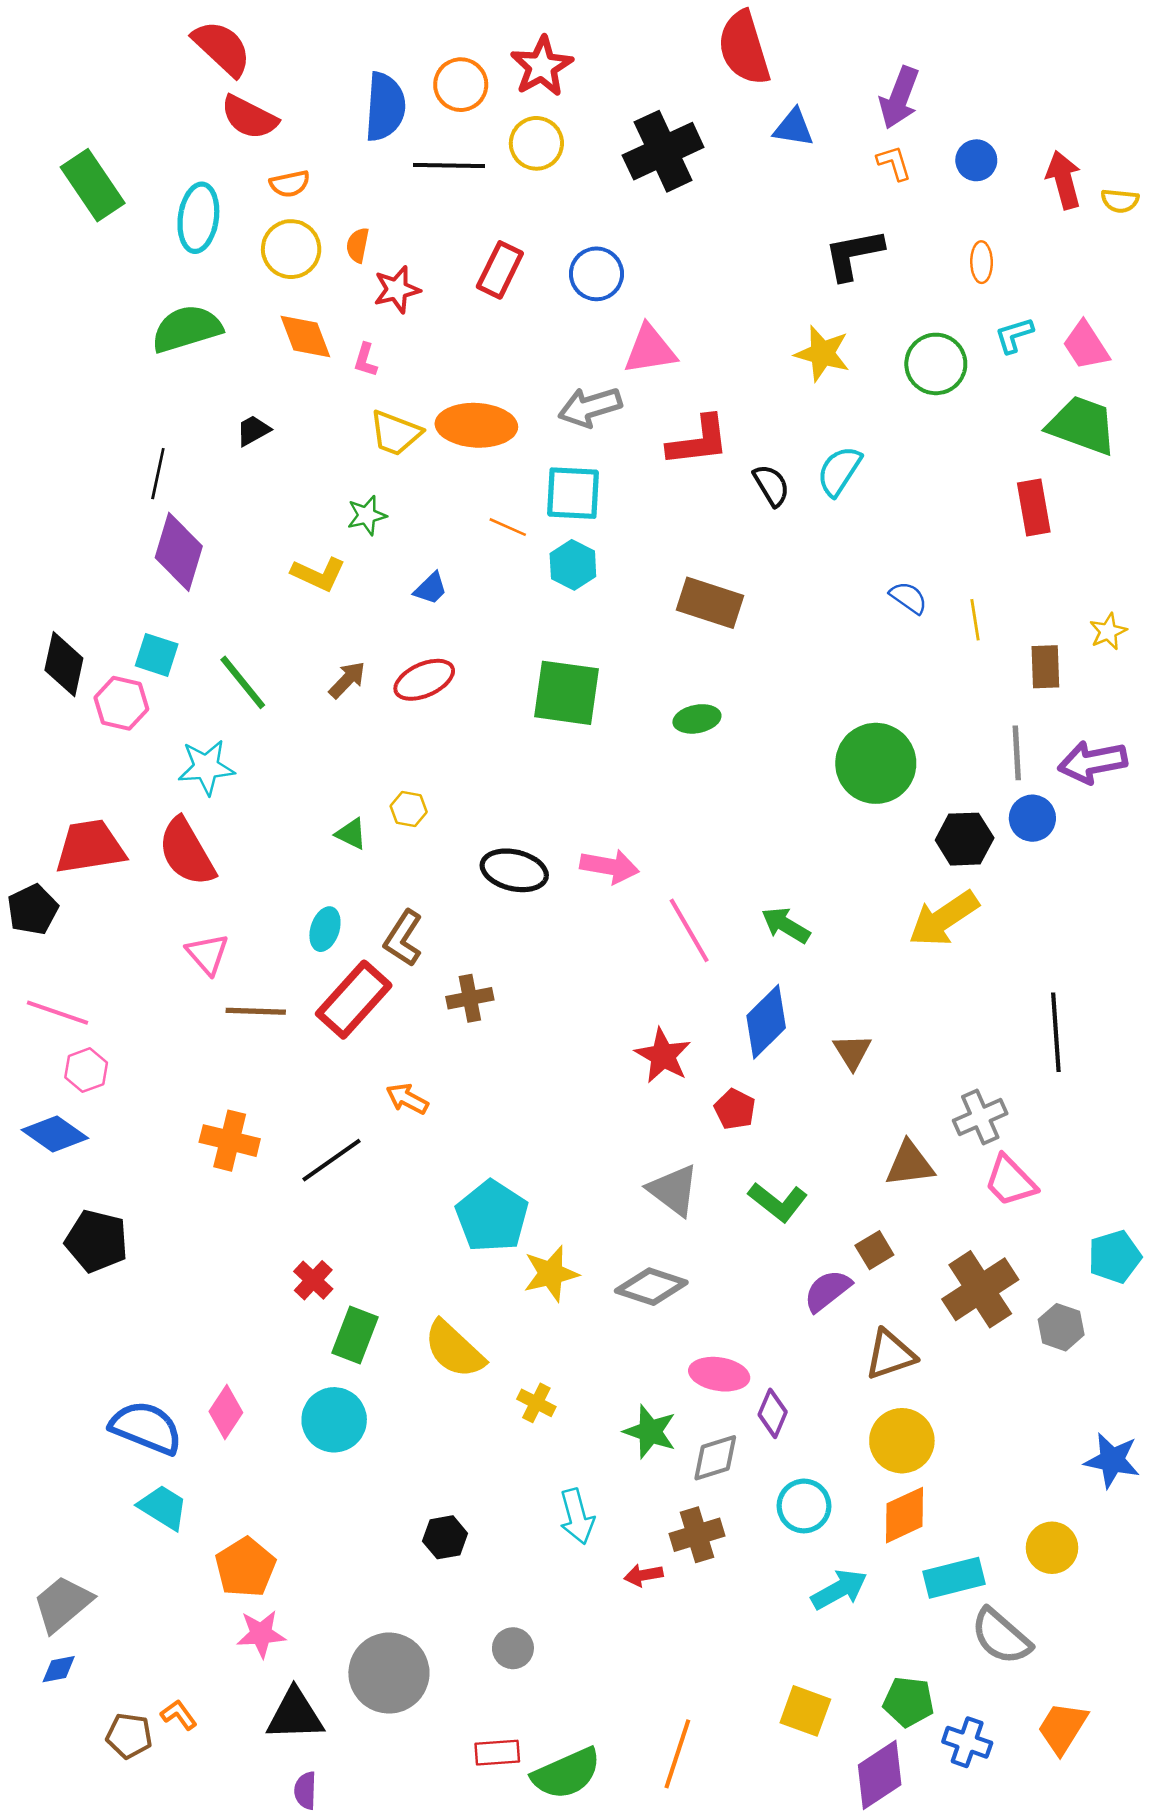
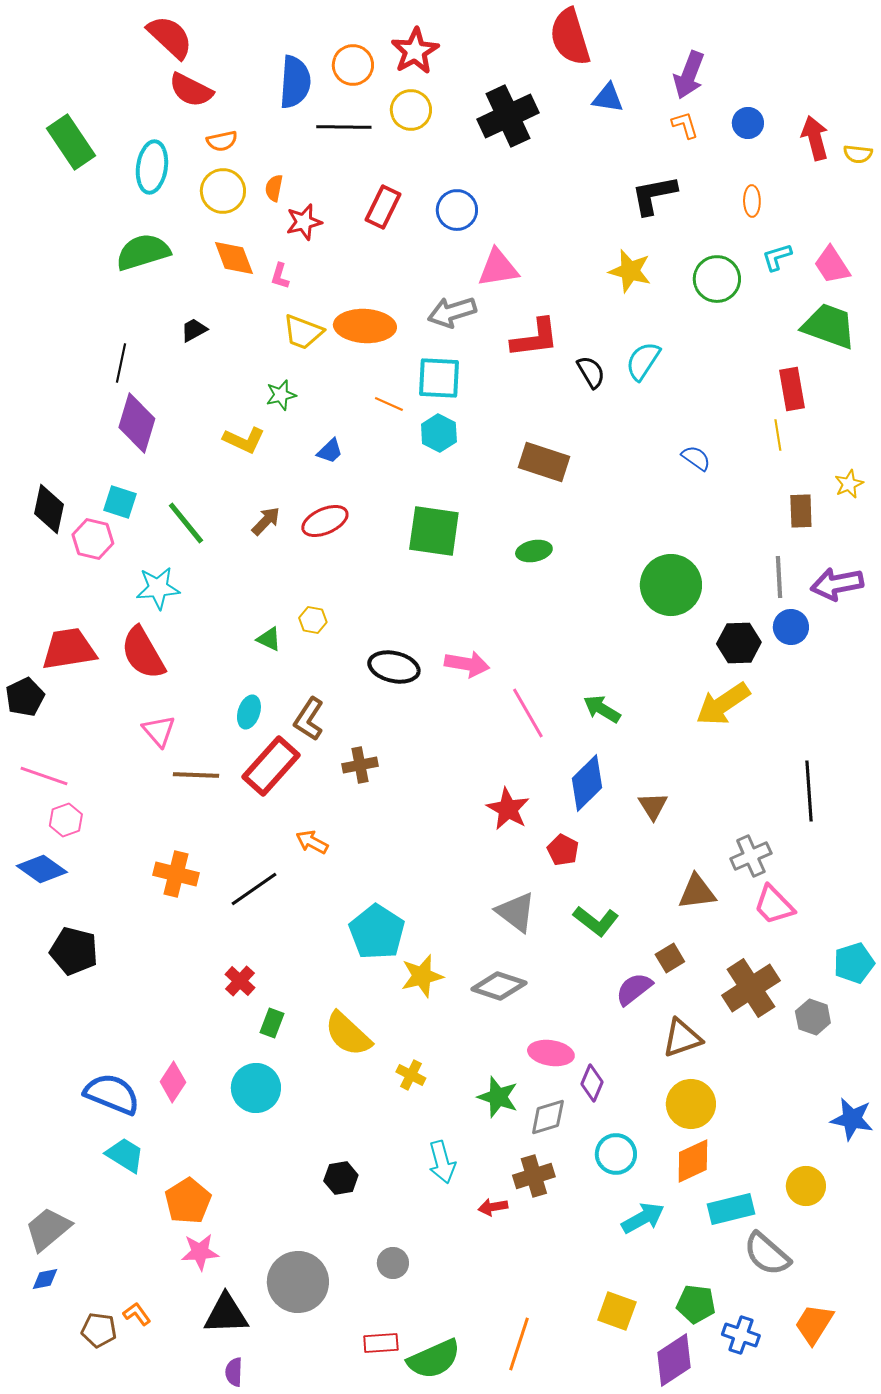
yellow line: (975, 620) -> (778, 435), moved
green rectangle: (355, 1335) -> (272, 1023), size x0.7

